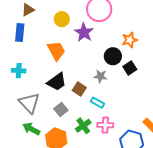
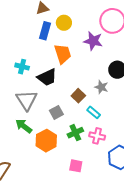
yellow circle: (62, 19) -> (64, 23), moved
blue rectangle: (20, 32) -> (45, 31), moved
purple star: (84, 32) -> (93, 41), turned -30
black trapezoid: (57, 82) -> (47, 77), moved

